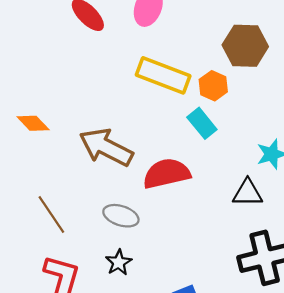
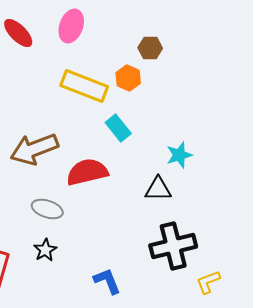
brown hexagon: (245, 46) -> (150, 48), moved, size x0.6
orange hexagon: (213, 86) -> (128, 78), moved
brown arrow: (106, 147) -> (34, 149), turned -48

